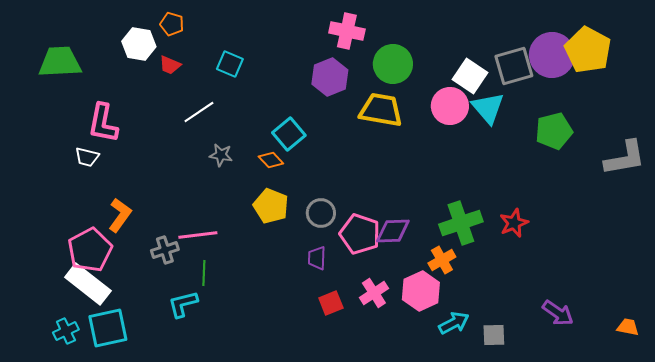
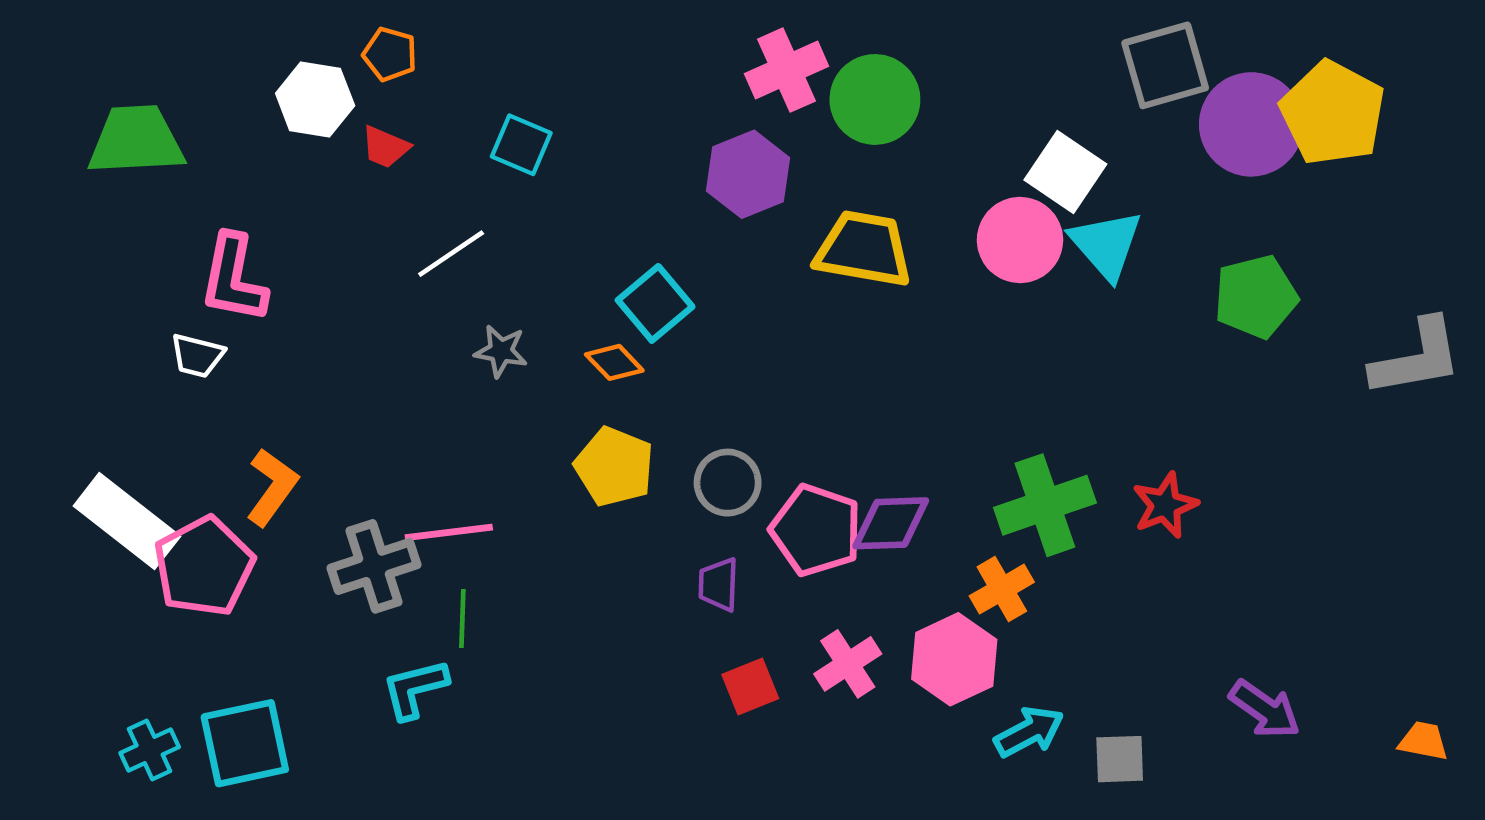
pink cross: (347, 31) -> (787, 70), turned -36
green circle: (393, 64) -> (875, 99), moved
gray square: (514, 66) -> (1165, 65), moved
gray cross: (165, 250) -> (374, 566), size x1.4
white rectangle: (88, 284) -> (127, 521), moved

